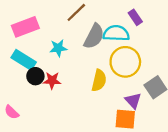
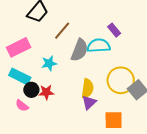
yellow circle: (125, 62) -> (121, 80), moved
purple triangle: (133, 101) -> (89, 102), moved, turned 35
pink semicircle: (12, 112) -> (22, 106), moved

